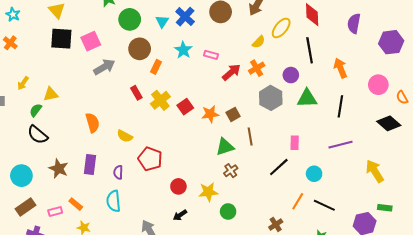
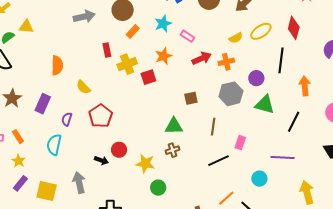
orange star: (210, 114) -> (164, 56), moved, turned -30
brown line: (250, 137) -> (213, 127), moved
cyan circle: (314, 174) -> (259, 179), moved
black arrow: (180, 215) -> (101, 160), moved, turned -144

